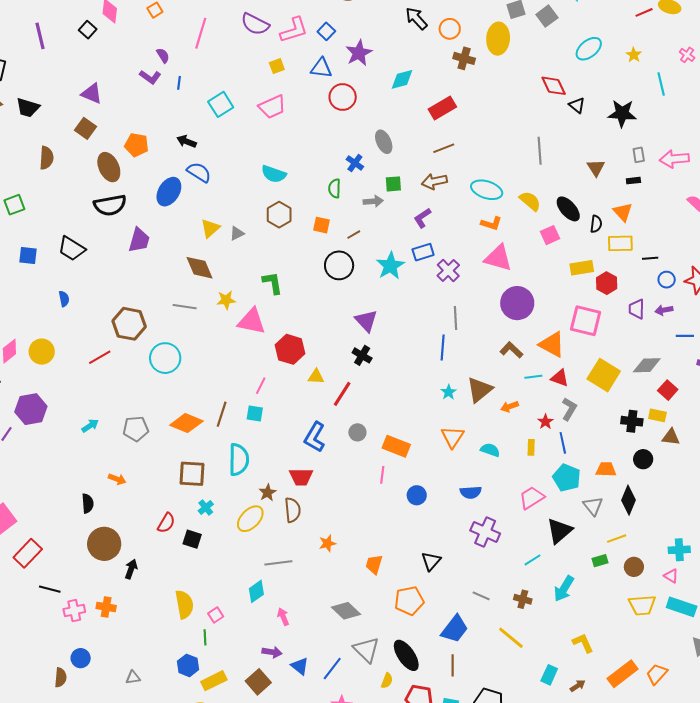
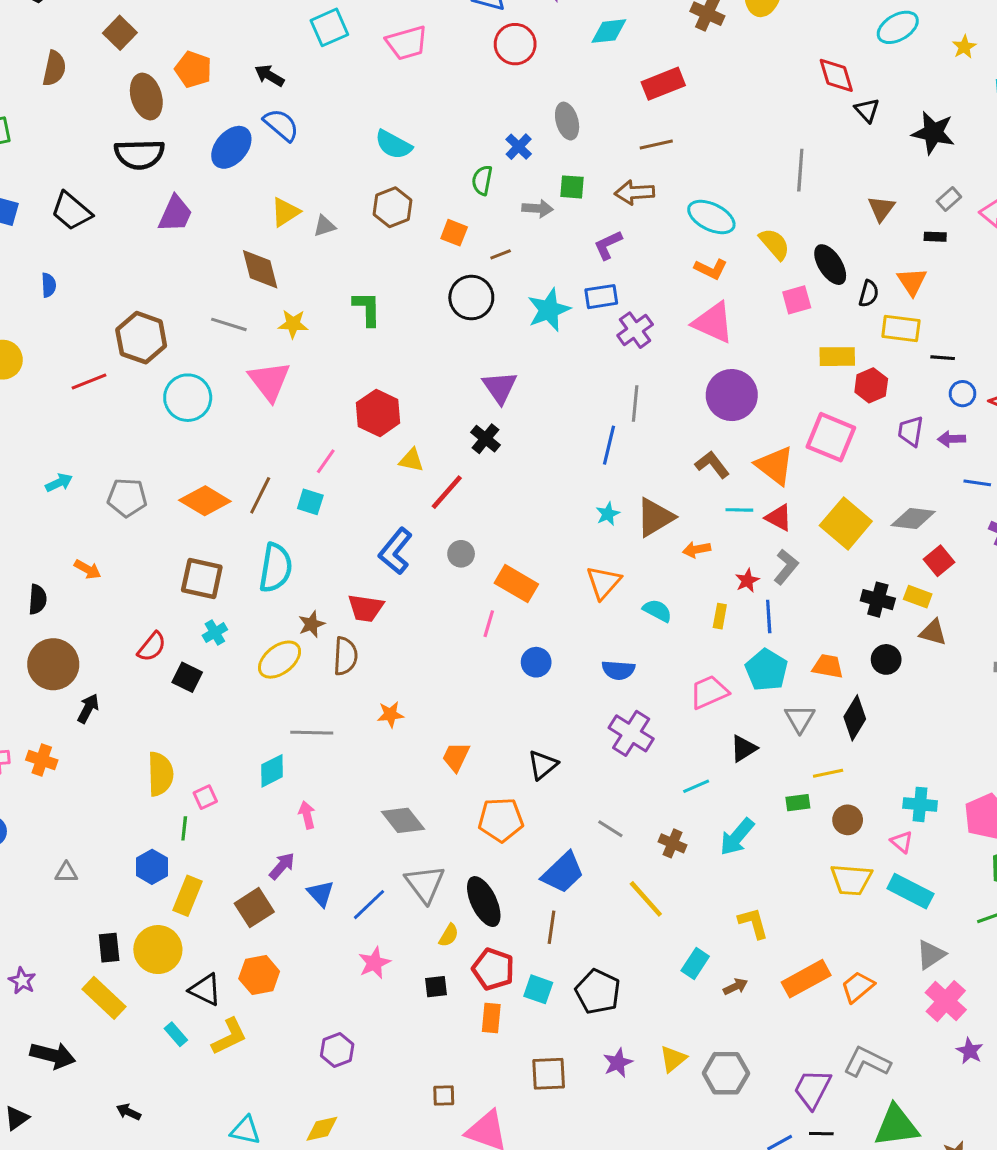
gray rectangle: (639, 155) -> (949, 199), turned 49
pink triangle: (252, 321) -> (269, 381), moved, turned 32
black triangle: (559, 531) -> (744, 748), size x0.7
purple arrow: (272, 652) -> (282, 866), turned -66
yellow rectangle: (214, 681) -> (188, 896), turned -50

